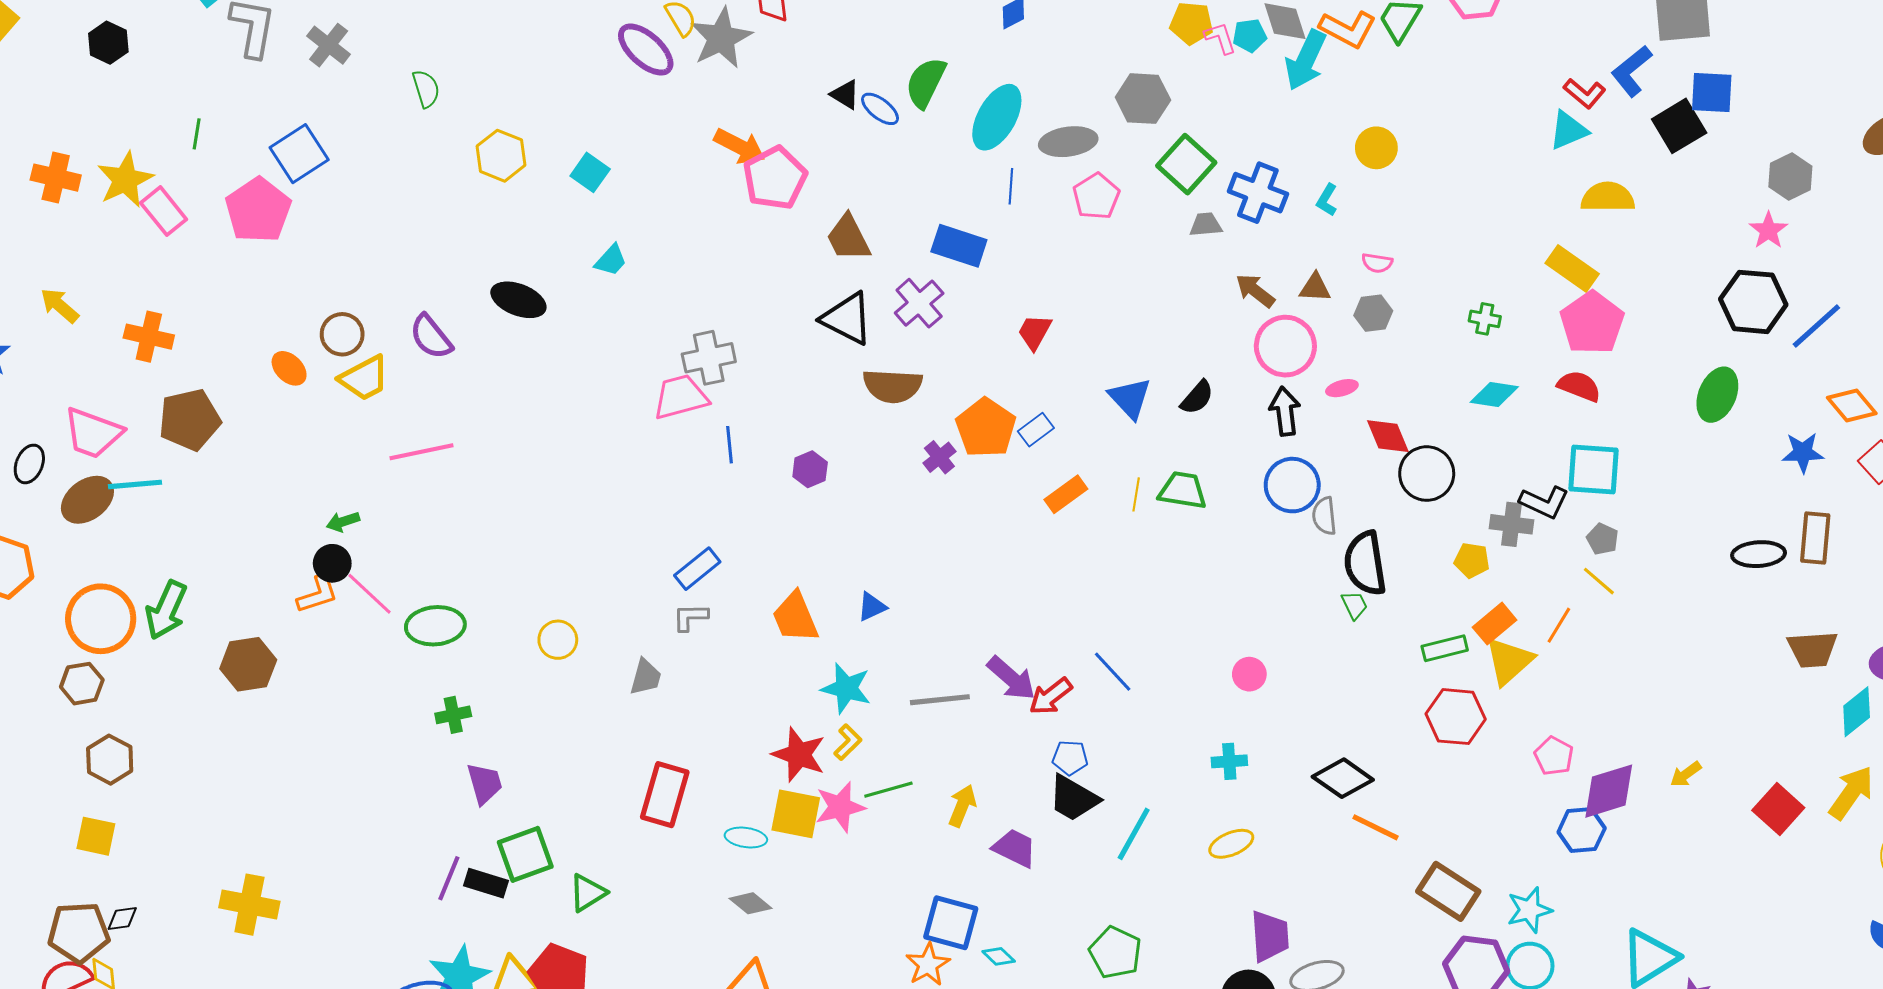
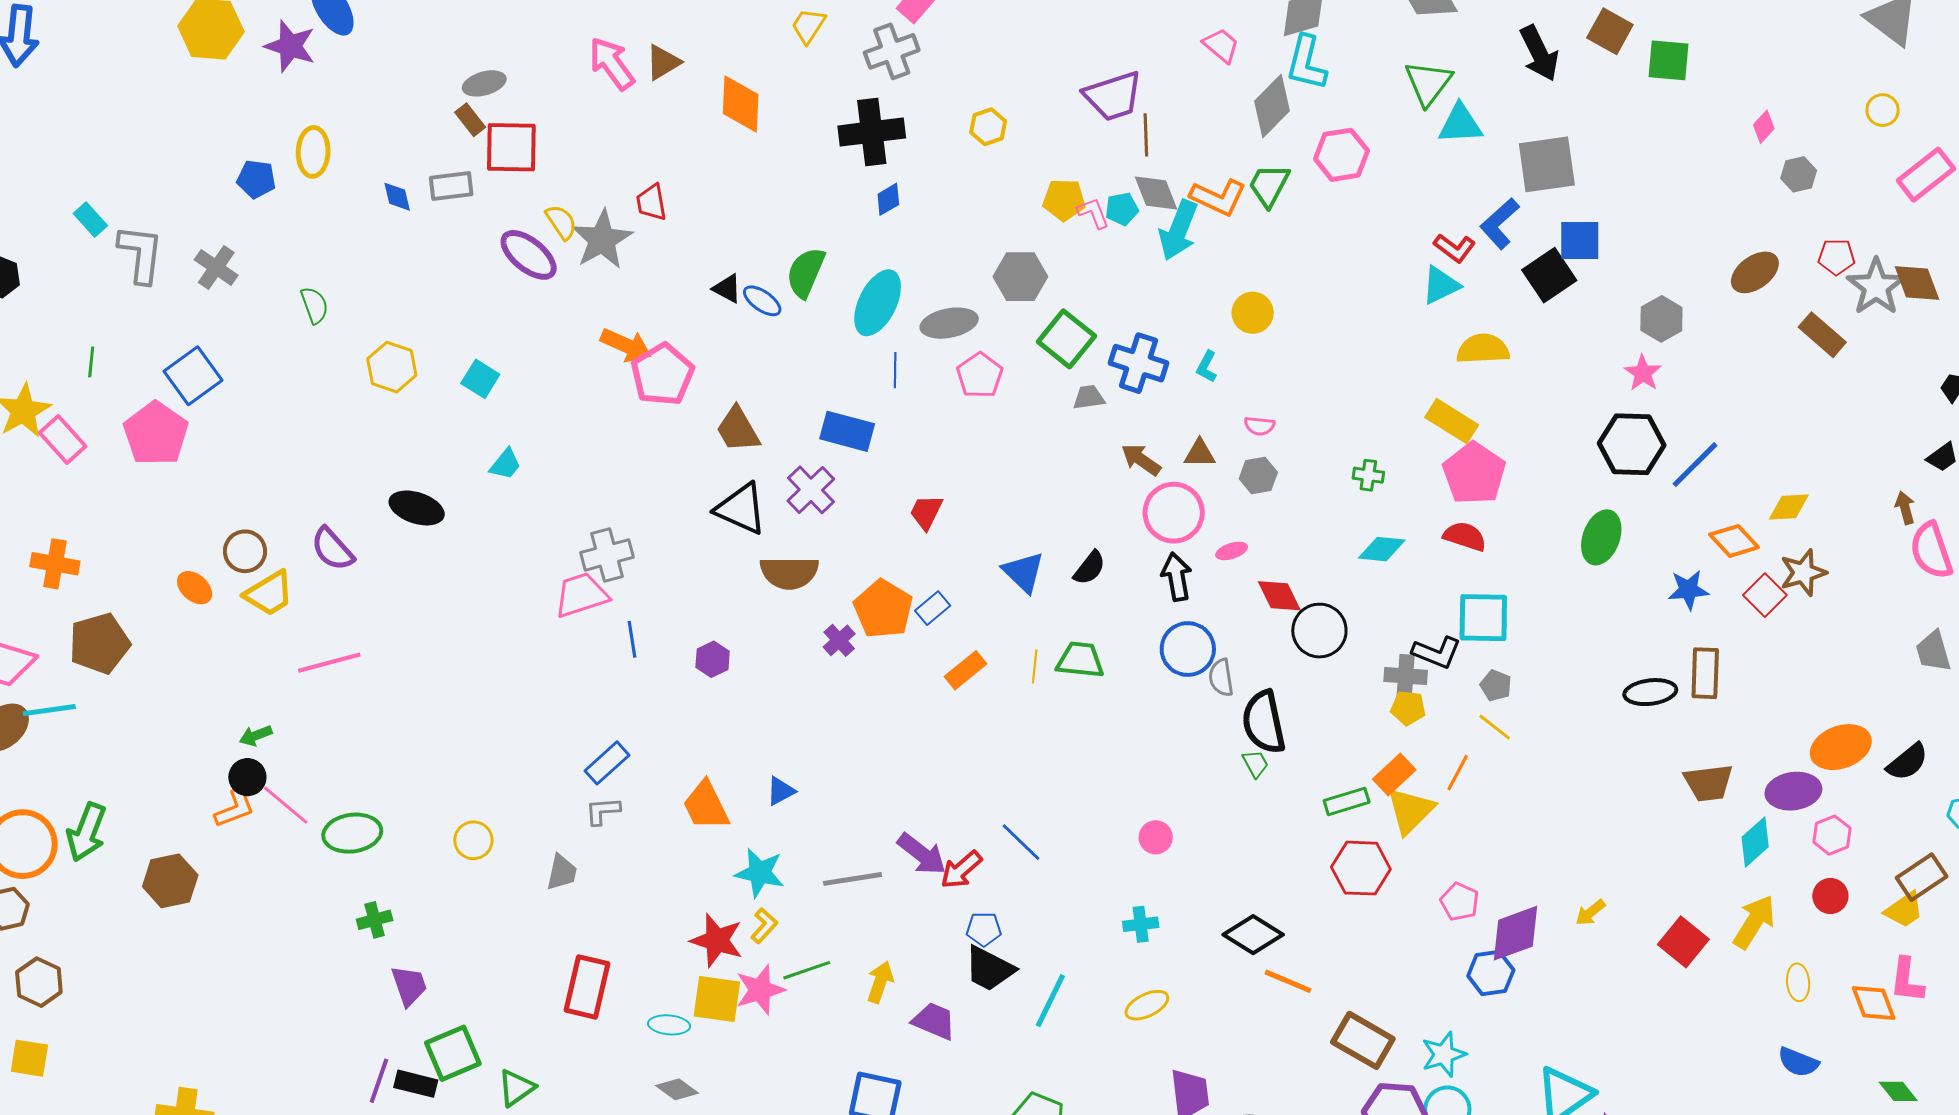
yellow pentagon: (1472, 560) -> (1408, 708), moved

